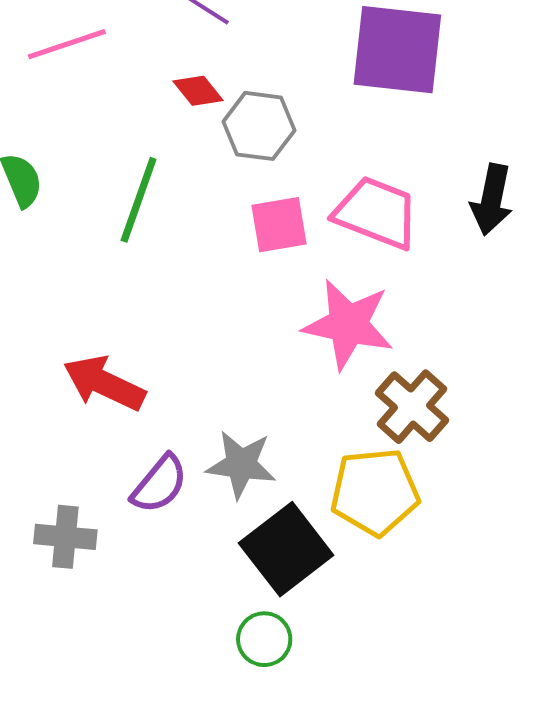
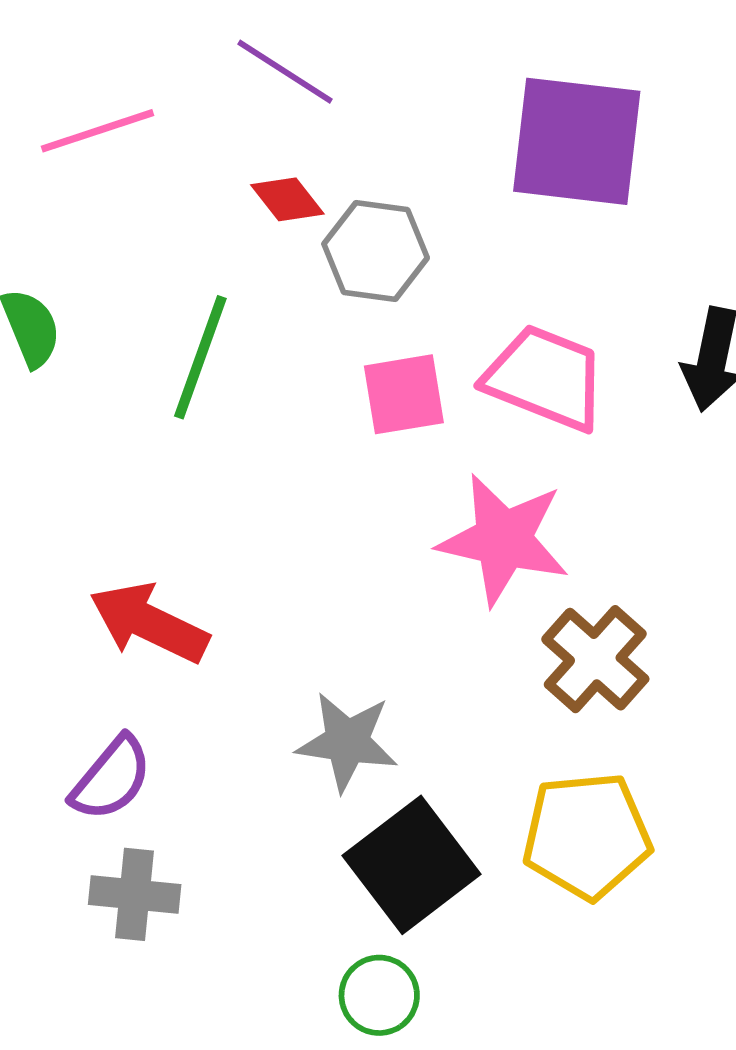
purple semicircle: (159, 484) -> (111, 778), moved
yellow pentagon: (375, 492) -> (587, 836), moved
gray cross: (65, 537) -> (135, 894), moved

